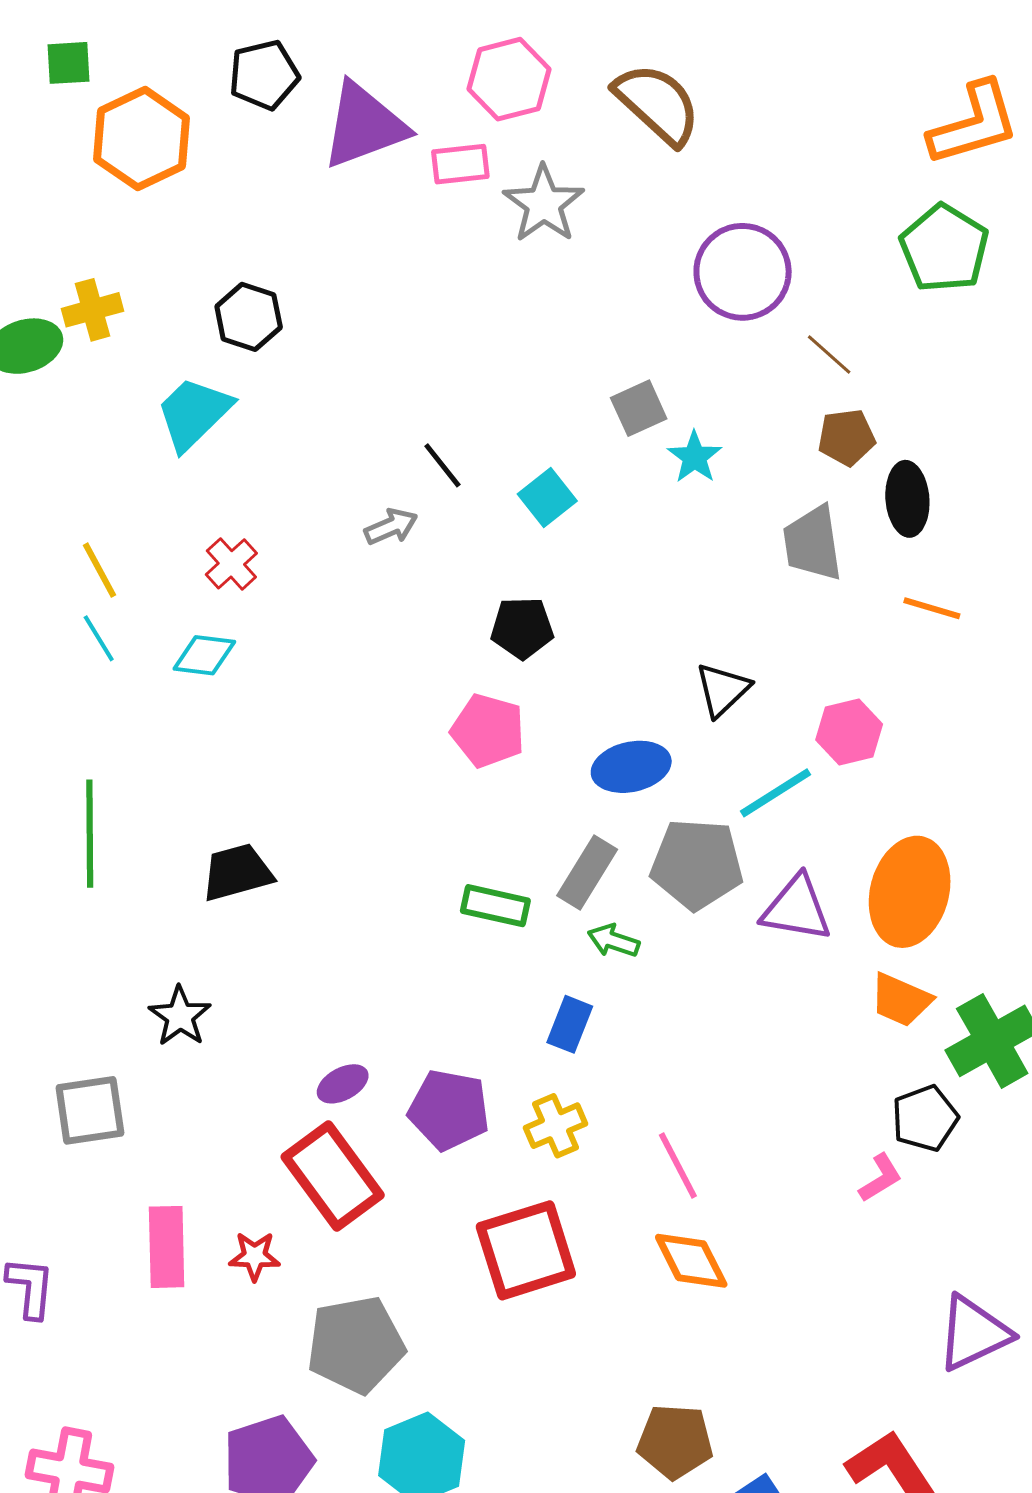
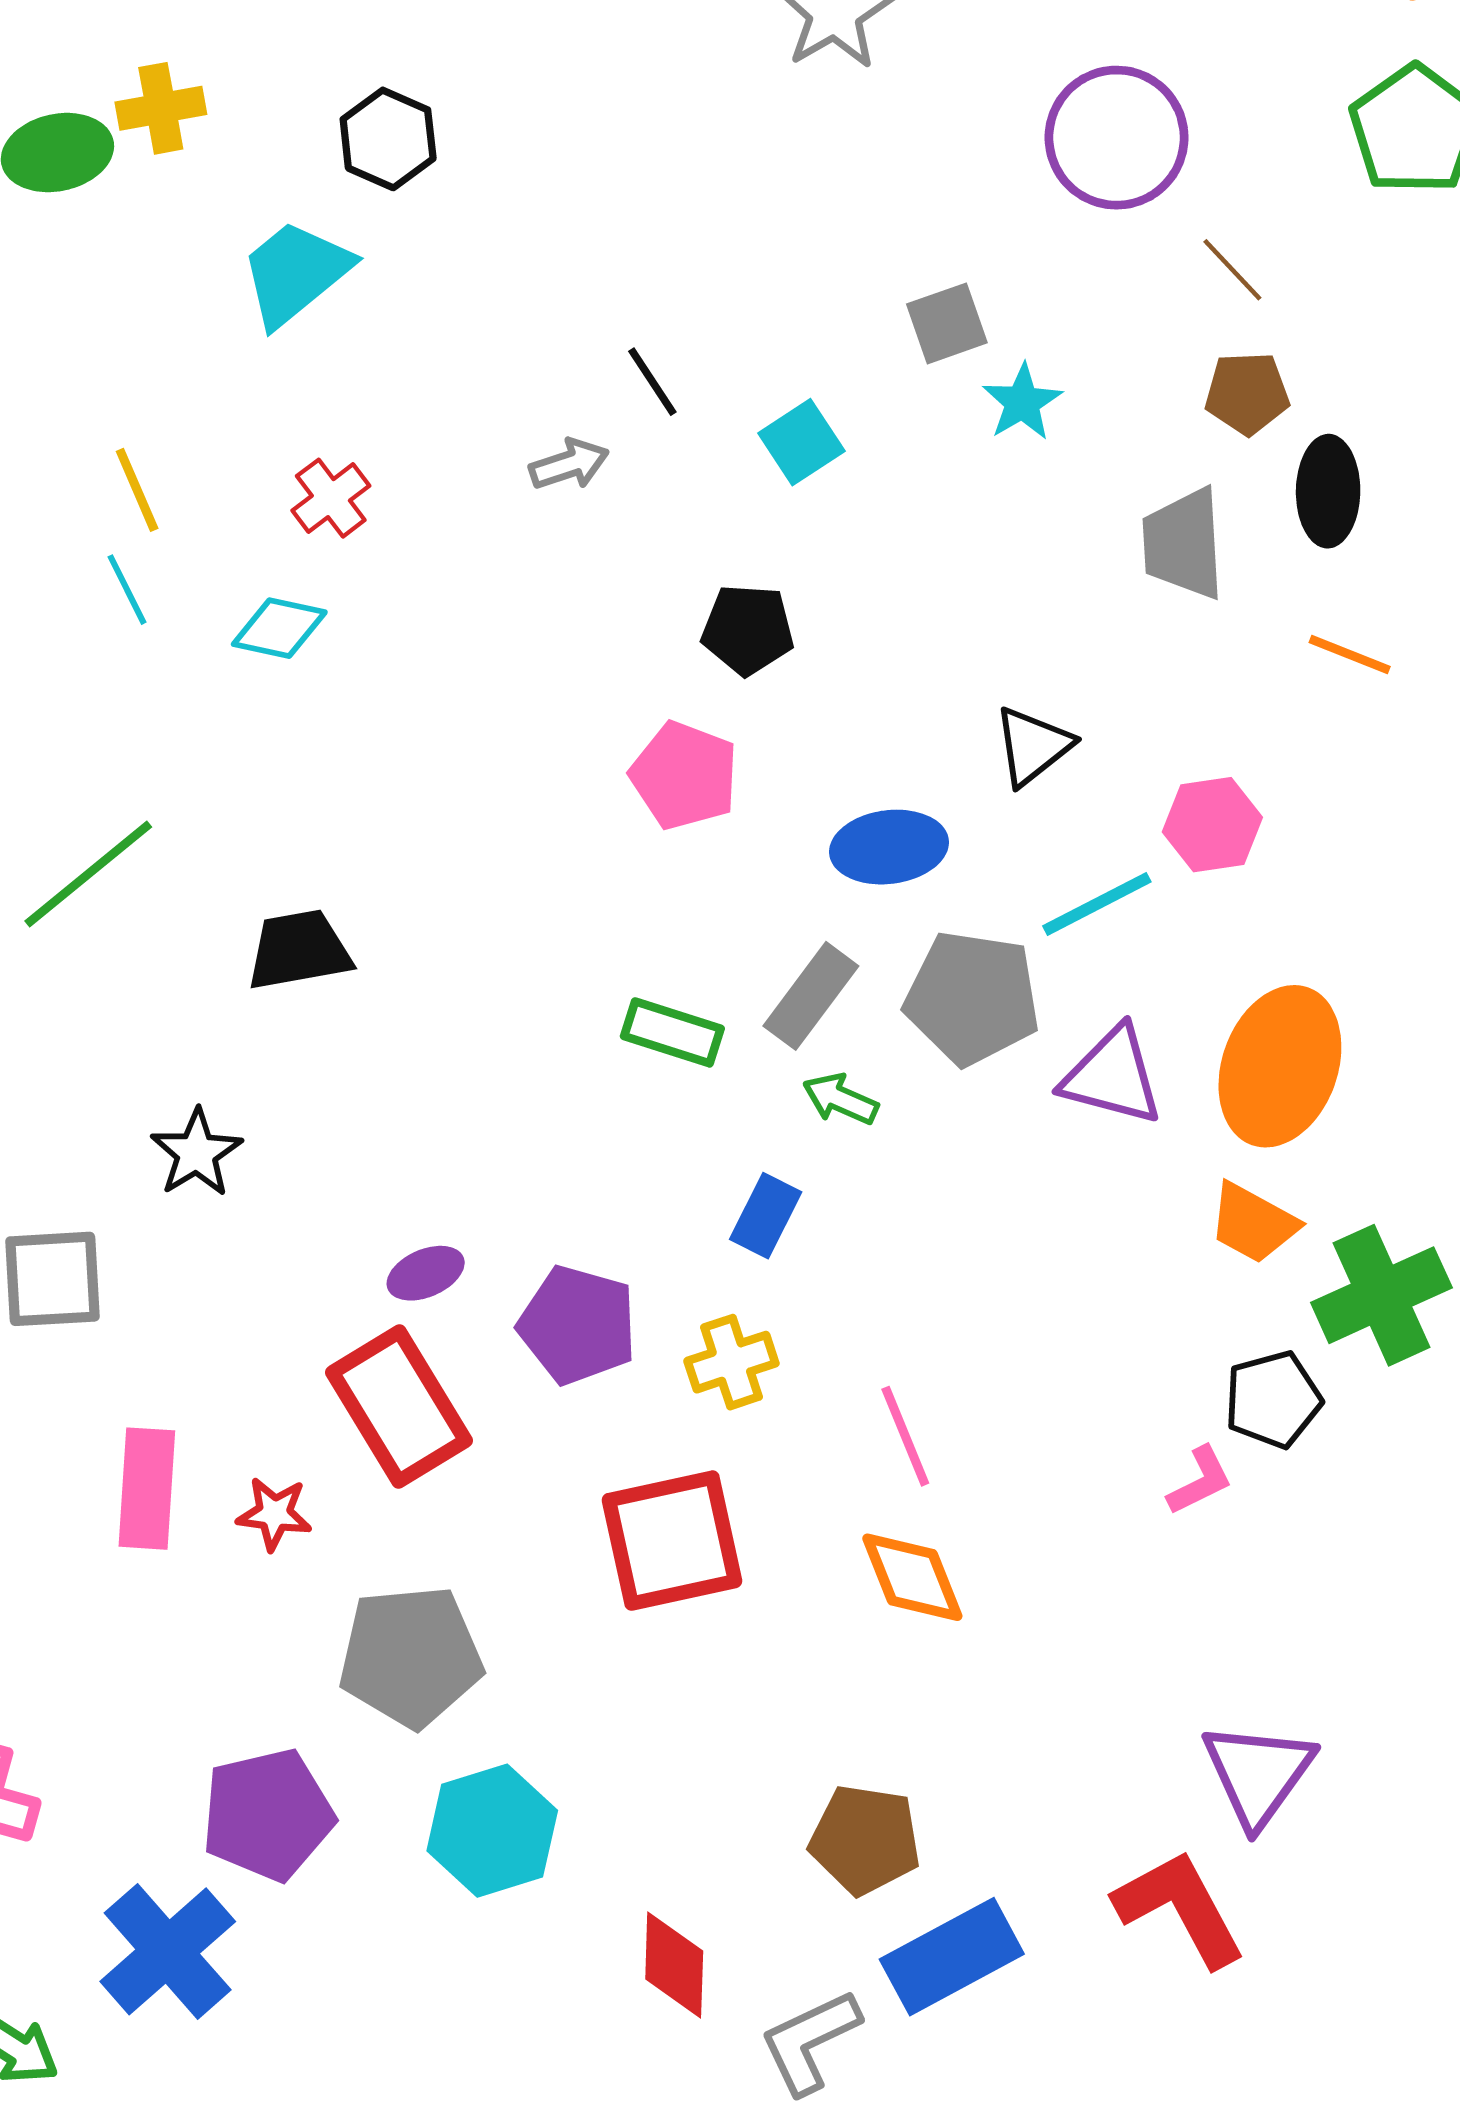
green line: (90, 834) -> (88, 874), turned 46
purple triangle: (974, 1333) -> (1258, 1774), moved, turned -34

